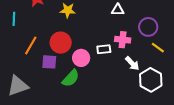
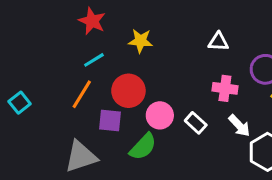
cyan line: (14, 19) -> (94, 60), moved, turned 56
white rectangle: (104, 49) -> (196, 123), moved, turned 48
gray triangle: (18, 86) -> (81, 157), moved

